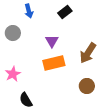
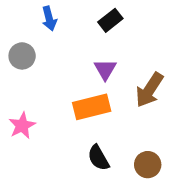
purple triangle: (52, 41) -> (105, 70), moved
brown circle: (87, 86) -> (148, 165), moved
black semicircle: (26, 100) -> (98, 158), moved

